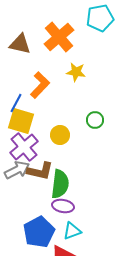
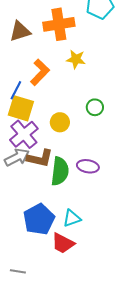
orange cross: (59, 37) -> (59, 24), turned 32
brown triangle: (20, 44) -> (20, 31), turned -30
purple ellipse: (63, 206) -> (88, 166), moved

